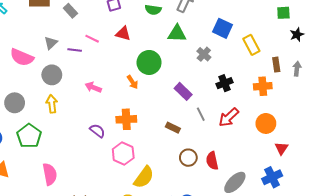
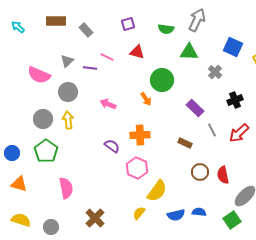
gray circle: (15, 103) -> (43, 119), moved

